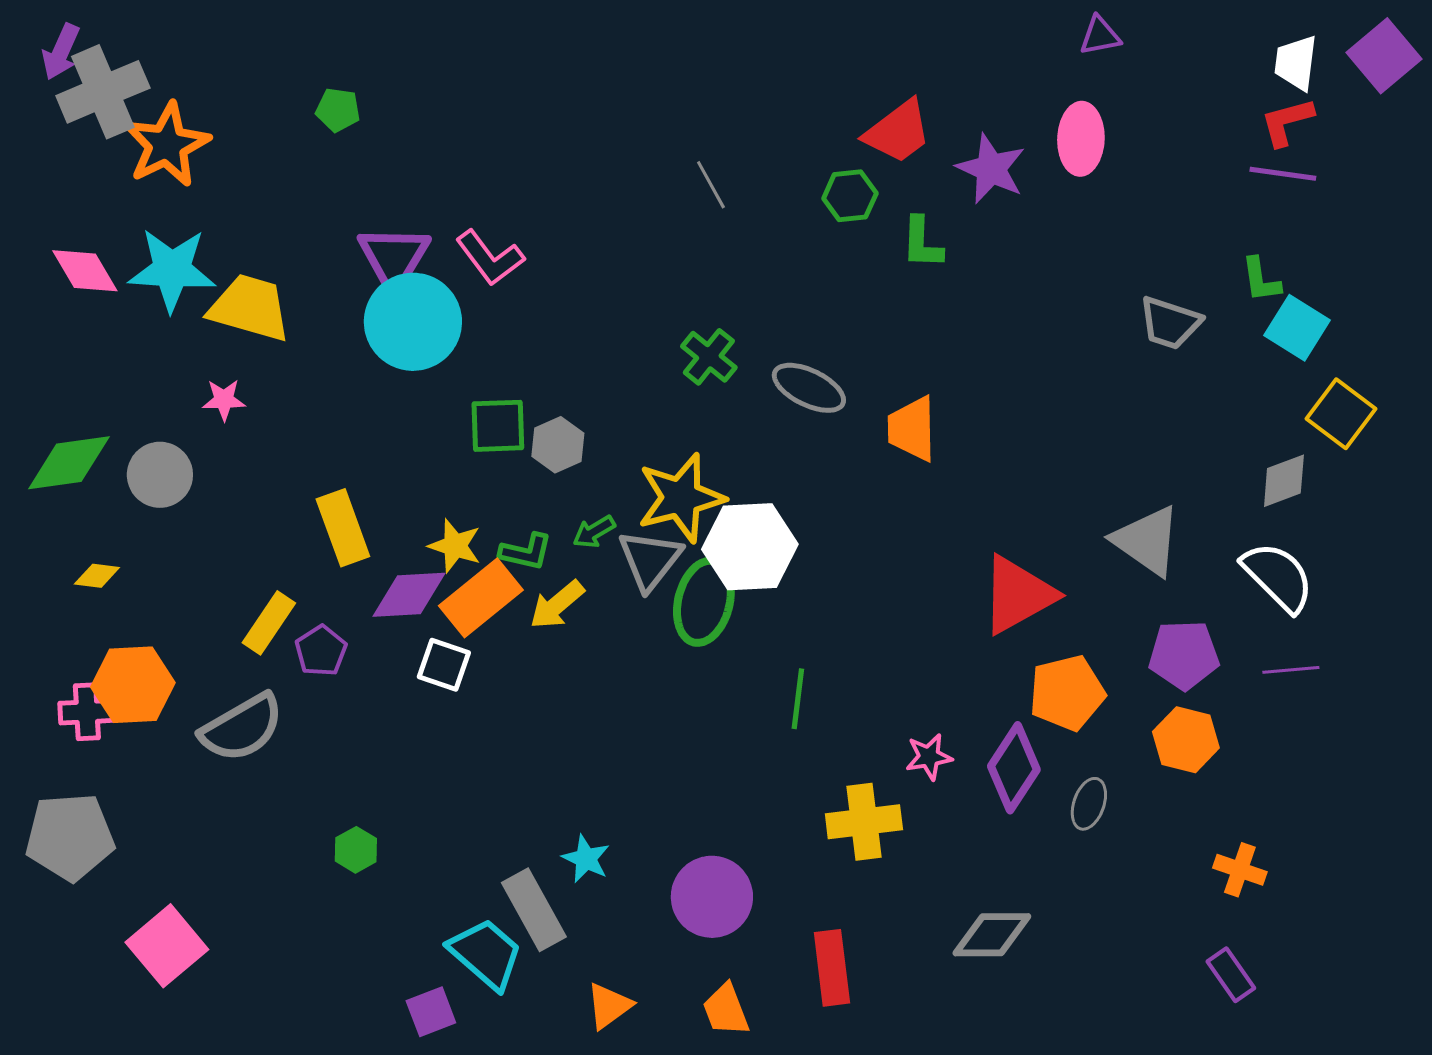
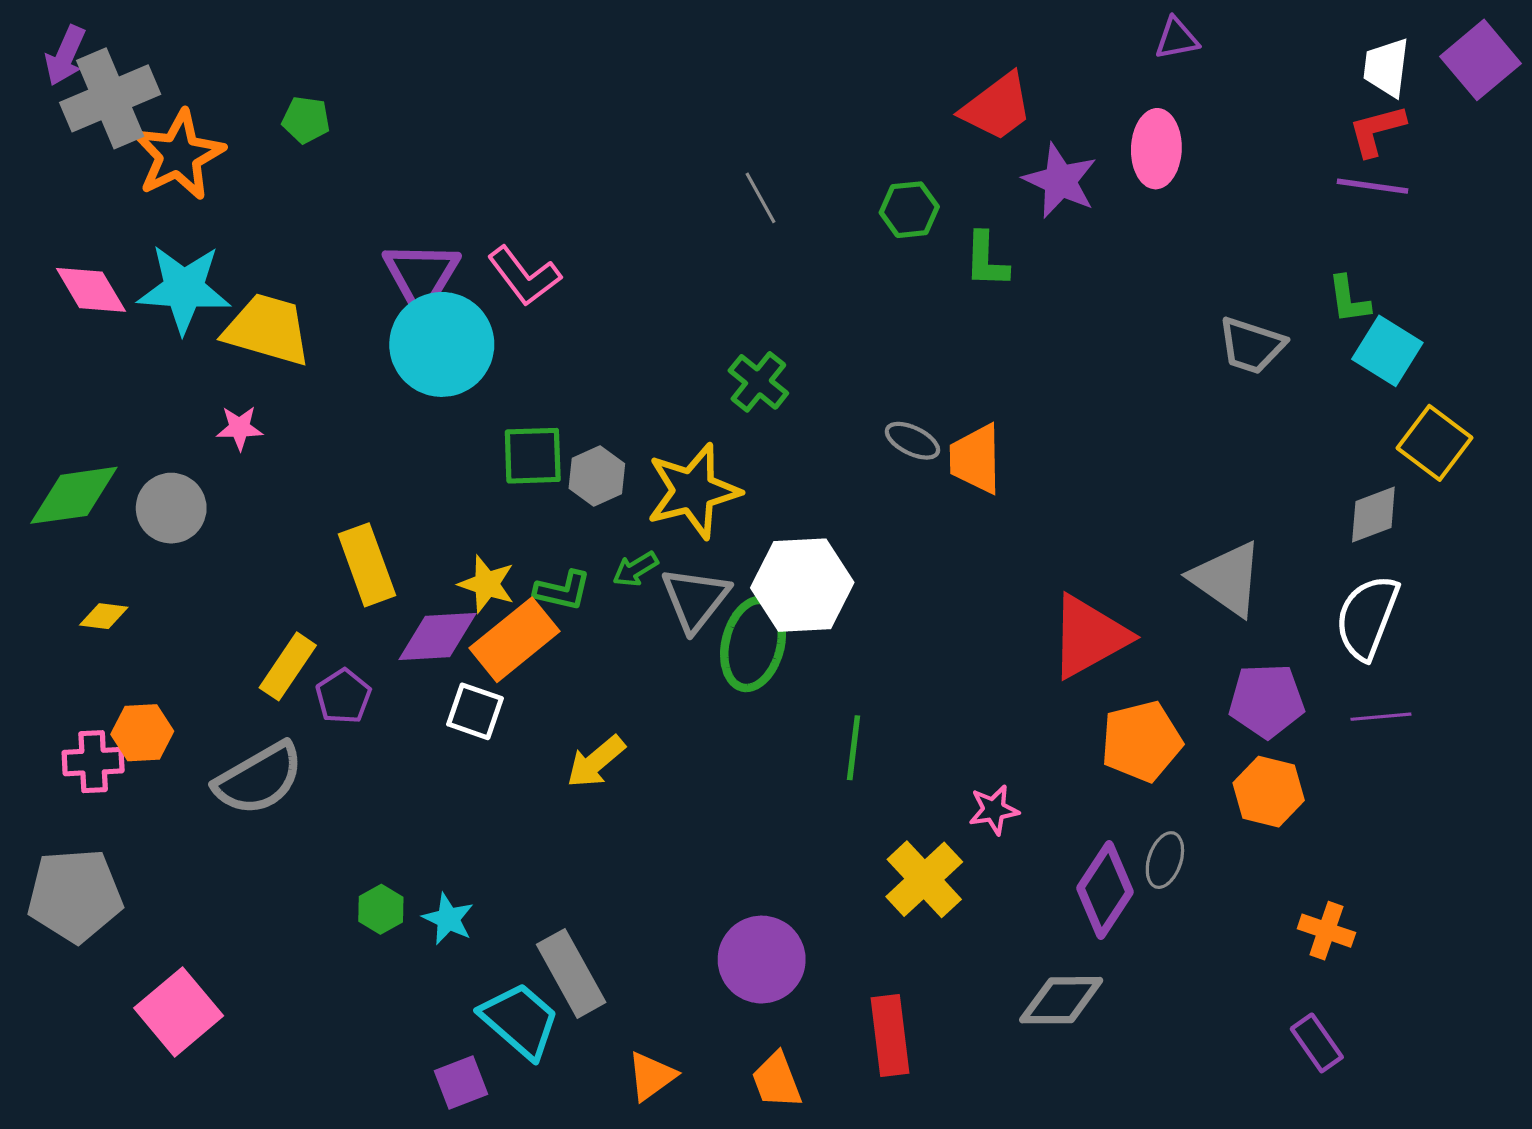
green pentagon: (338, 110) -> (306, 120), moved
red trapezoid: (898, 132) -> (997, 107), moved
gray ellipse: (809, 388) -> (912, 441), moved, size x0.7
yellow star: (681, 498) -> (693, 491), moved
white semicircle: (1278, 577) -> (1367, 617), turned -114
yellow arrow: (557, 605) -> (596, 762), moved
orange hexagon: (133, 685) -> (142, 733), size x0.7
purple diamond: (1014, 768) -> (1105, 890), moved
yellow cross: (864, 822) -> (924, 879), turned -36
cyan star: (586, 859) -> (448, 919), moved

